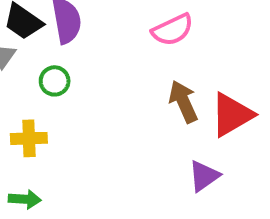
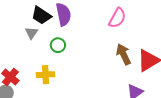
pink semicircle: (172, 30) -> (117, 18), turned -35

